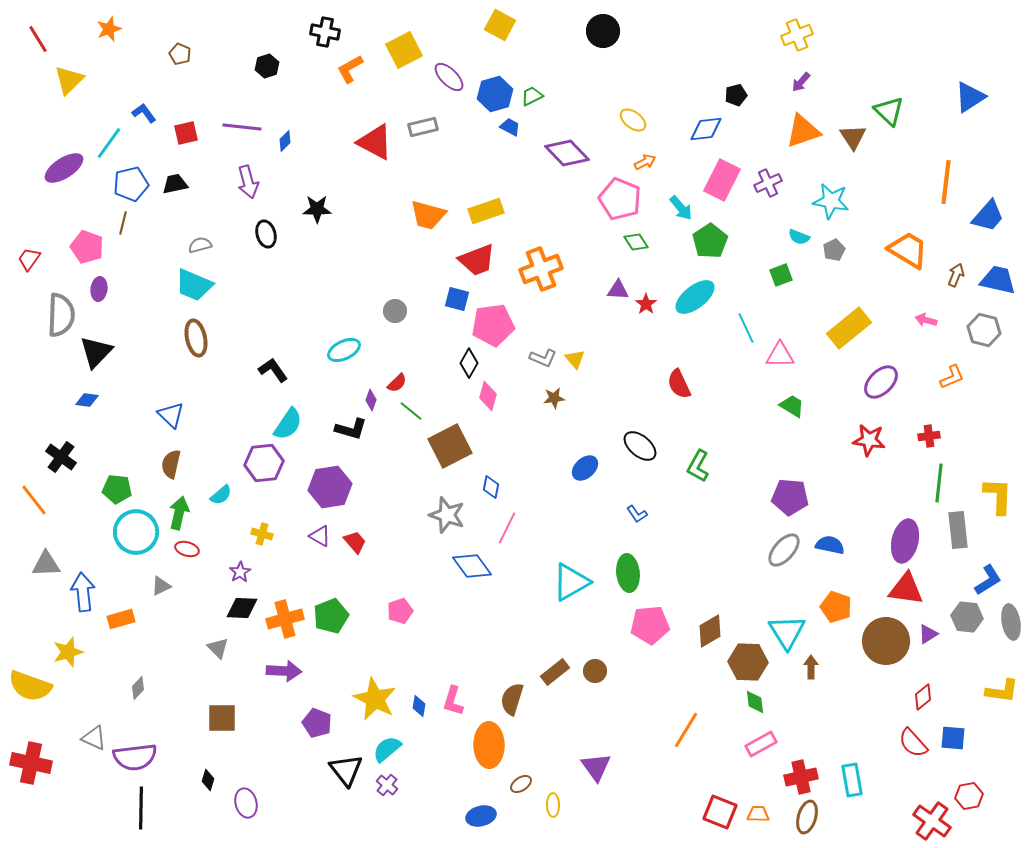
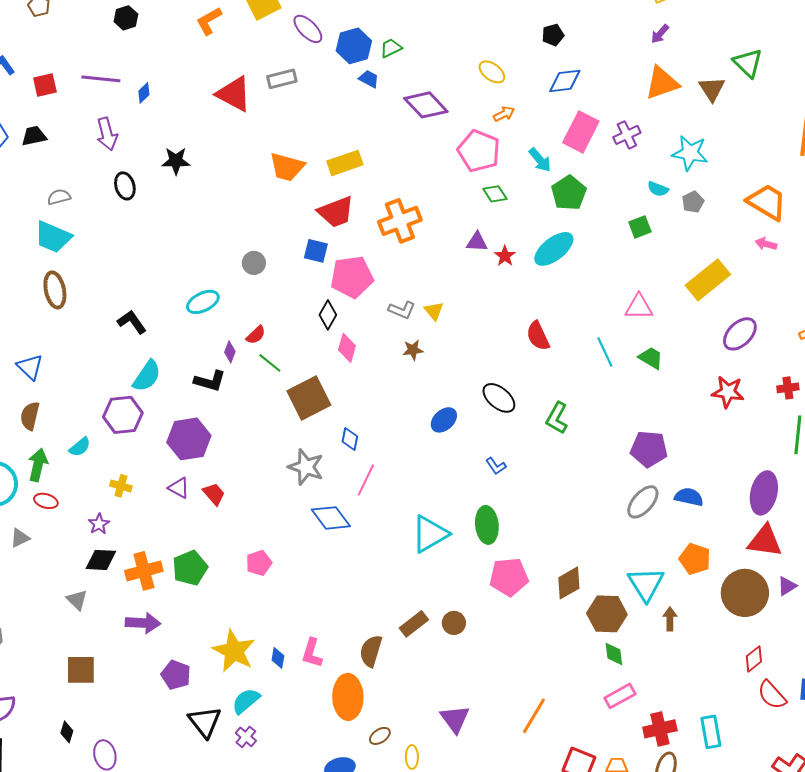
black pentagon: (736, 95) -> (553, 35), moved
pink arrow: (926, 320) -> (766, 244), moved
cyan line: (746, 328) -> (605, 352), moved
red diamond: (923, 697) -> (754, 659), moved
orange line: (686, 730) -> (534, 716), moved

